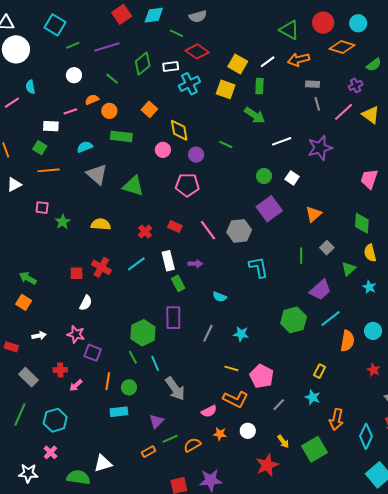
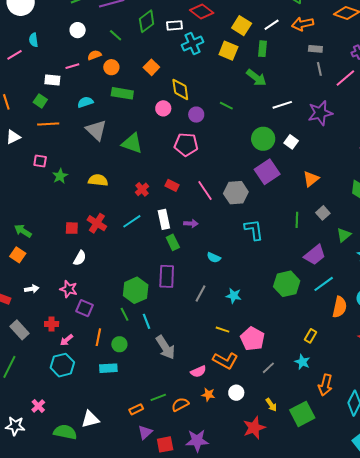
green circle: (264, 176) -> (263, 139), size x1.5
cyan hexagon: (55, 420) -> (62, 365), moved
purple triangle: (156, 421) -> (145, 432), moved

